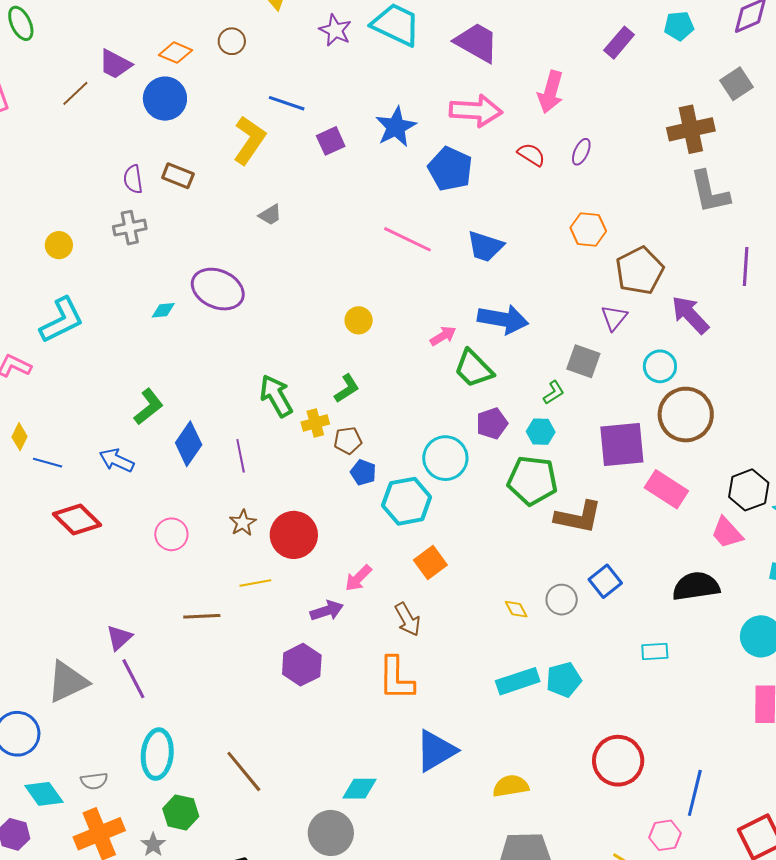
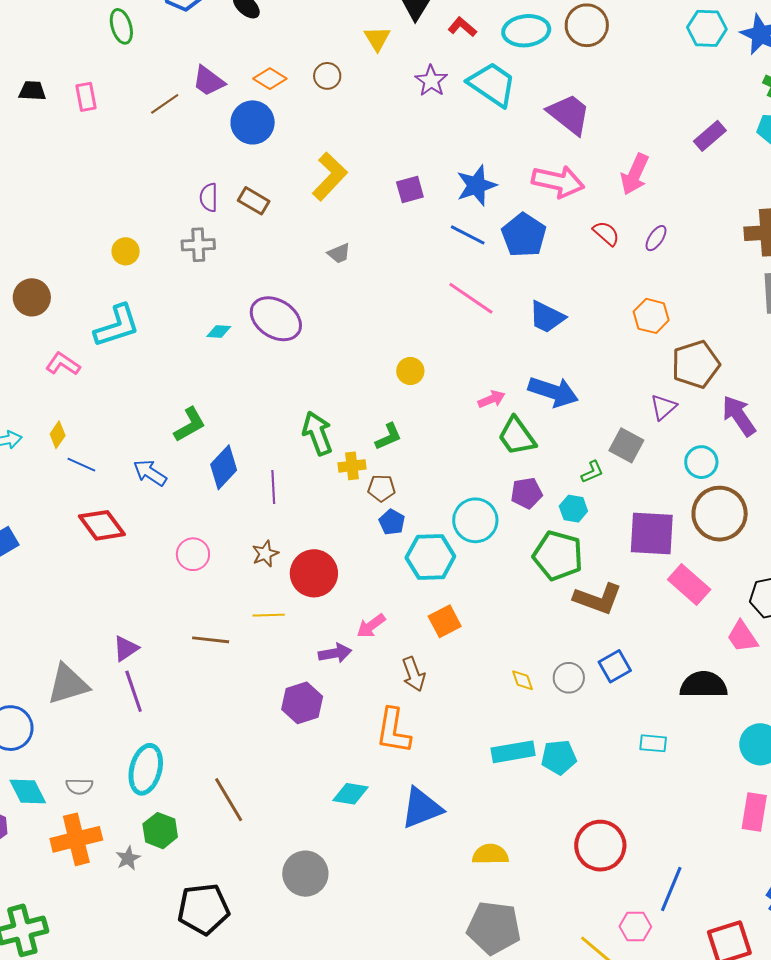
blue line: (287, 103) -> (468, 235), moved
cyan diamond: (359, 789) -> (350, 794), moved

